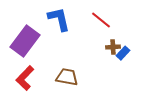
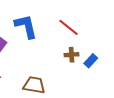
brown cross: (113, 47) -> (72, 55), moved

